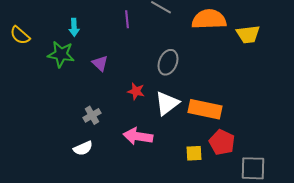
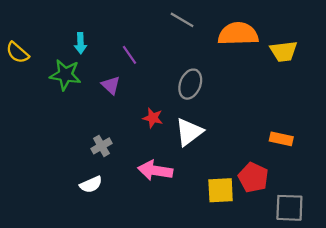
purple line: (127, 19) -> (130, 55), moved, turned -30
orange rectangle: (205, 109) -> (281, 139), moved, size x0.6
yellow square: (194, 153) -> (221, 190), size x1.4

